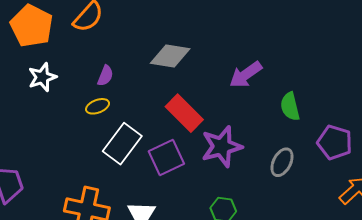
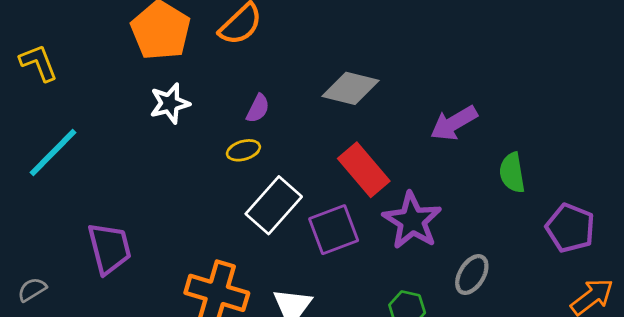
purple star: (222, 147) -> (412, 221), turned -30
gray ellipse: (282, 162) -> (472, 275), moved

